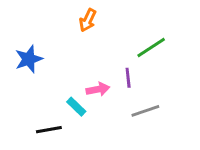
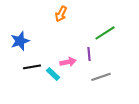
black line: (49, 130) -> (32, 67), moved

